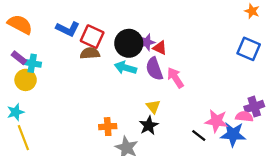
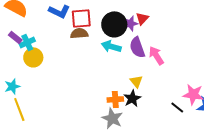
red square: (92, 37) -> (81, 18), turned -30
red triangle: (160, 48) -> (142, 18), moved, turned 48
cyan cross: (32, 63) -> (27, 42), turned -35
yellow circle: (26, 80) -> (33, 57), moved
orange cross: (108, 127) -> (115, 99), moved

